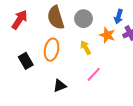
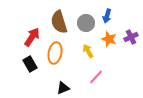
blue arrow: (119, 17) -> (107, 16), moved
red arrow: (20, 20) -> (32, 37), moved

